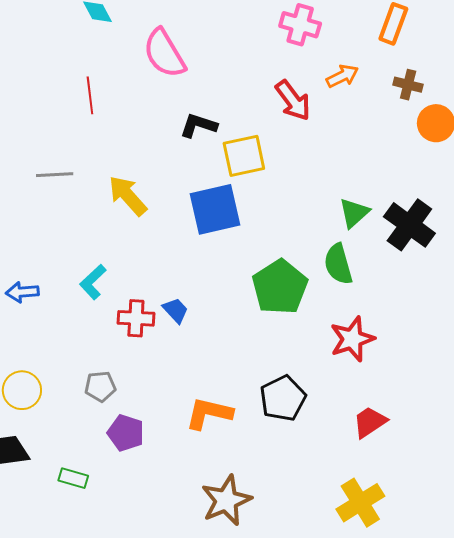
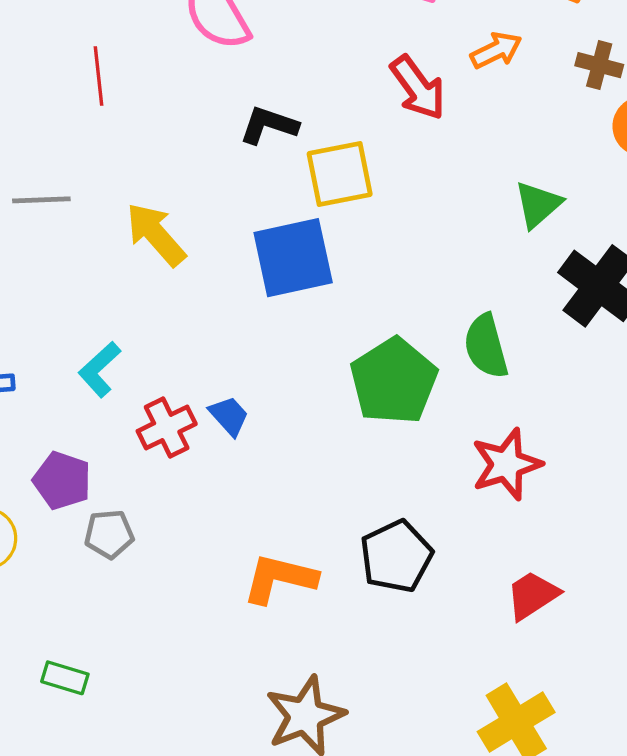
green triangle: (354, 213) -> (538, 205), moved
red cross: (136, 318) -> (167, 428), turned -30
purple pentagon: (126, 433) -> (62, 481), moved

